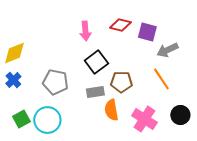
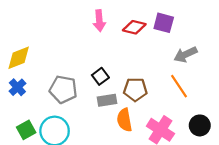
pink arrow: (85, 31) -> (99, 21), moved
purple square: (147, 32) -> (164, 23), moved
black square: (96, 62) -> (100, 76), moved, size x0.7

